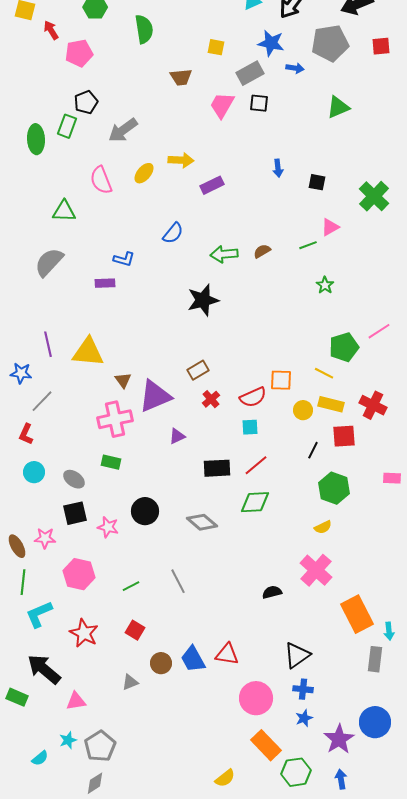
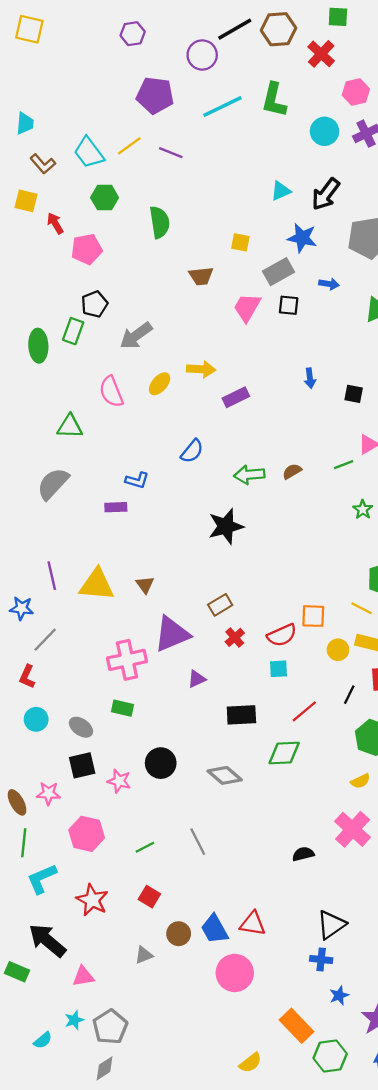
blue arrow: (295, 68) -> (329, 284), moved
brown triangle: (123, 380) -> (145, 585), moved
red line: (256, 465) -> (304, 711), moved
blue cross: (303, 689) -> (321, 959), moved
pink circle: (256, 698) -> (235, 973), moved

